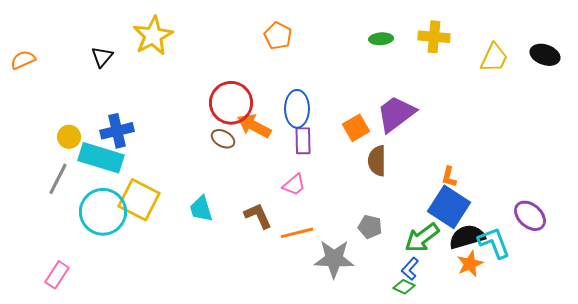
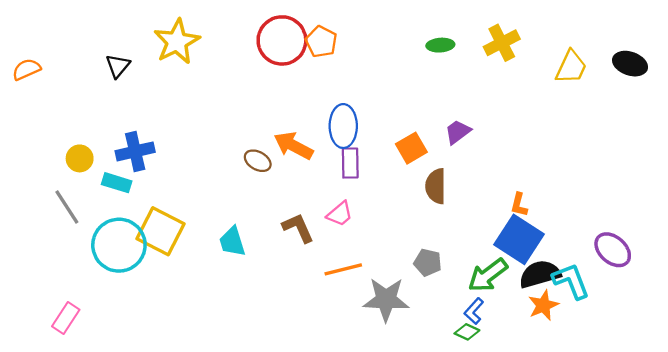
yellow cross: (434, 37) -> (502, 43), turned -32
red circle: (231, 103) -> (282, 40), moved
purple trapezoid: (396, 114) -> (458, 132), size x0.6
cyan rectangle: (101, 158) -> (117, 183), size x0.6
gray line: (58, 179) -> (67, 207), turned -60
brown L-shape: (258, 216) -> (298, 228), moved

